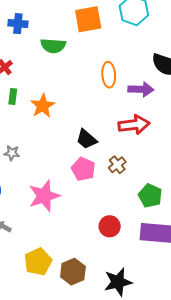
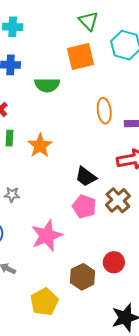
brown cross: (117, 165) -> (118, 200), size x1.4
brown hexagon: (73, 272) -> (83, 277), moved

